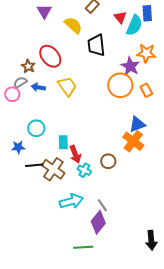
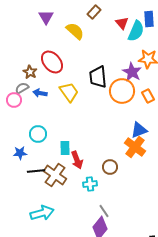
black trapezoid: (96, 45) -> (98, 77), moved
cyan cross: (84, 170) -> (90, 184), moved, turned -32
cyan arrow: (71, 201) -> (42, 213), moved

